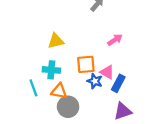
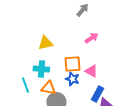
pink arrow: (115, 40) -> (91, 38), moved
blue star: (95, 81) -> (72, 79), moved
blue rectangle: (118, 83) -> (97, 94), moved

